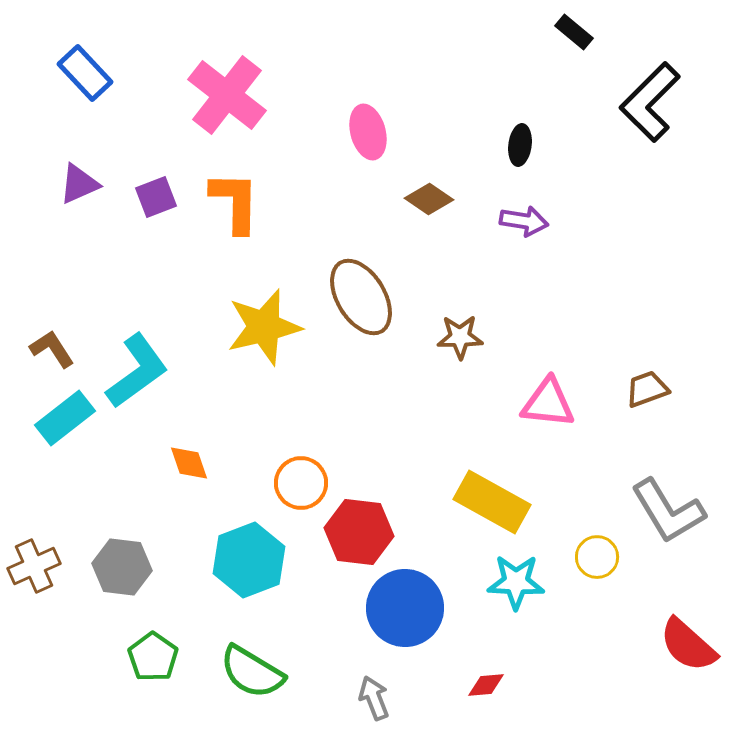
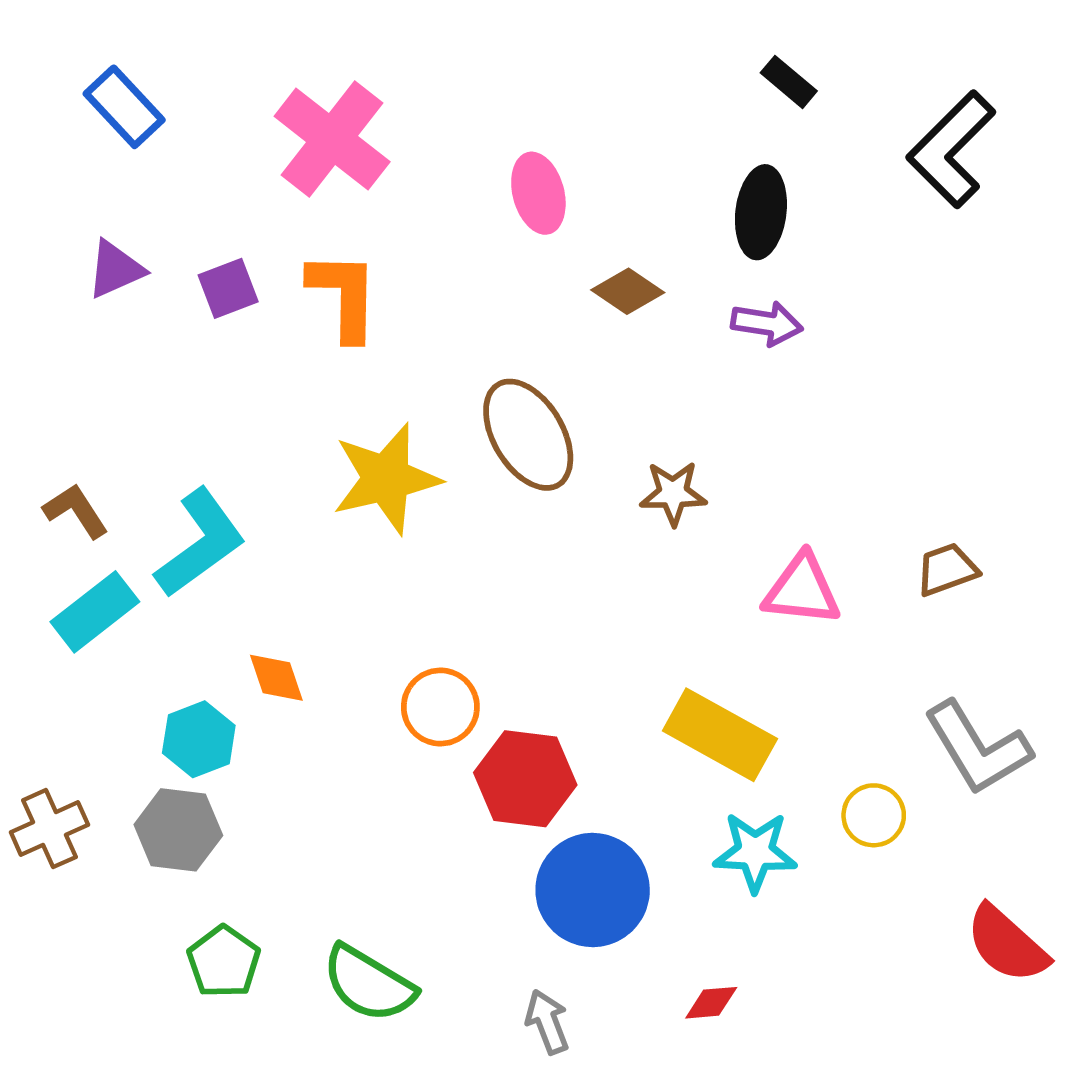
black rectangle: (574, 32) -> (789, 82), moved
black ellipse: (520, 145) -> (761, 212), size x1.5
cyan hexagon: (249, 560) -> (199, 739), moved, size x0.7

